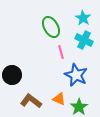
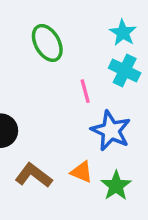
green ellipse: (51, 27) -> (47, 43), moved

